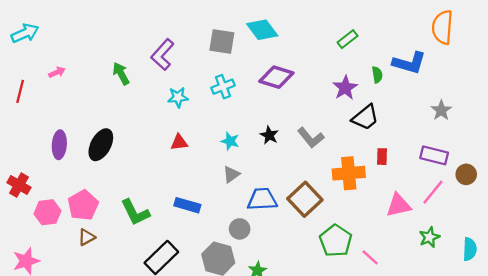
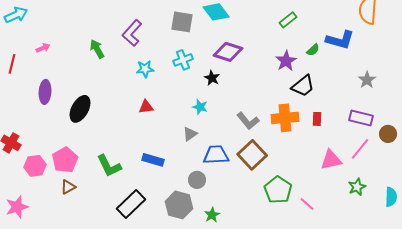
green semicircle: (377, 75) -> (313, 50), turned 56
black star: (269, 135) -> (212, 78), moved
gray L-shape: (311, 138) -> (248, 121), moved
cyan star: (230, 141) -> (200, 107), moved
purple ellipse: (59, 145) -> (45, 92), moved
orange cross: (349, 173) -> (285, 118), moved

